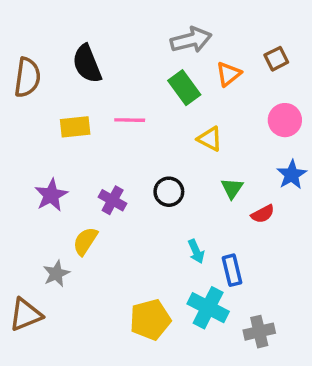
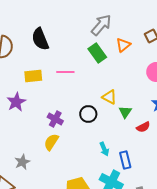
gray arrow: (191, 40) -> (101, 25), turned -35
yellow triangle: (210, 139) -> (109, 97), moved
purple star: (51, 195) -> (16, 102), moved
yellow semicircle: (85, 241) -> (51, 142), moved

